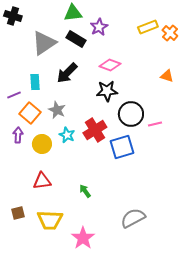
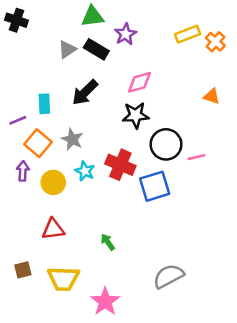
gray triangle: (44, 43) -> (67, 49), moved, size x0.6
pink diamond: (110, 65) -> (139, 82), turned -35
red cross: (95, 130) -> (120, 165), turned -35

